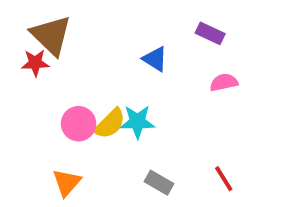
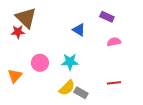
yellow semicircle: (110, 124) -> (67, 88), moved
red line: (224, 179) -> (114, 83), moved, turned -64
orange triangle: (67, 183) -> (15, 76), moved

